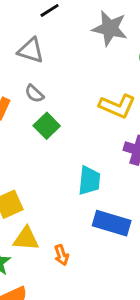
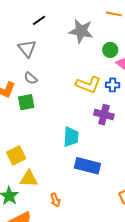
gray triangle: (31, 50) -> (27, 48), turned 36
green square: (47, 126) -> (26, 102), moved, turned 36
orange arrow: (61, 255) -> (55, 200), moved

